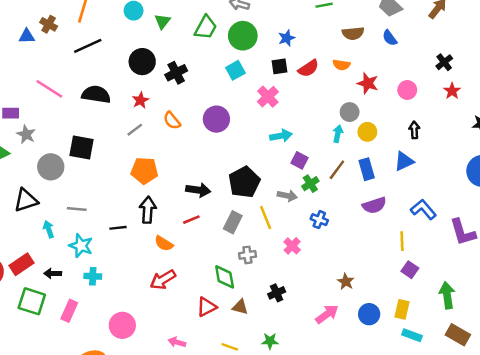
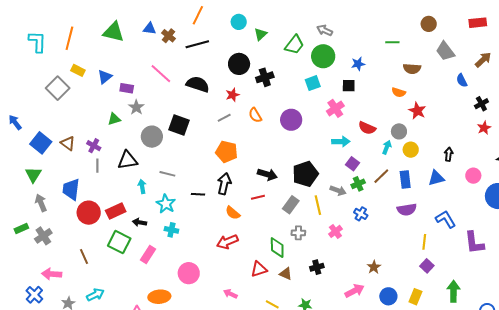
brown cross: (49, 24) -> (168, 36), moved
blue semicircle: (390, 38) -> (462, 80), moved
red semicircle: (308, 68) -> (367, 128), moved, turned 48
pink circle: (407, 90) -> (473, 176), moved

